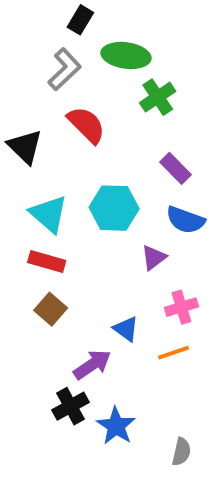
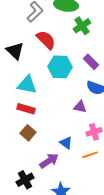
cyan hexagon: (114, 208) -> (60, 67), moved
cyan triangle: (49, 214) -> (27, 85), turned -30
purple triangle: (154, 258) -> (80, 107), turned 48
black cross: (70, 406) -> (25, 180), moved

